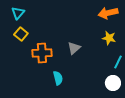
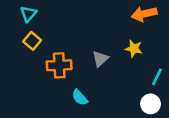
yellow star: (109, 38) -> (134, 49), moved
cyan semicircle: (58, 78) -> (80, 97), turned 152

